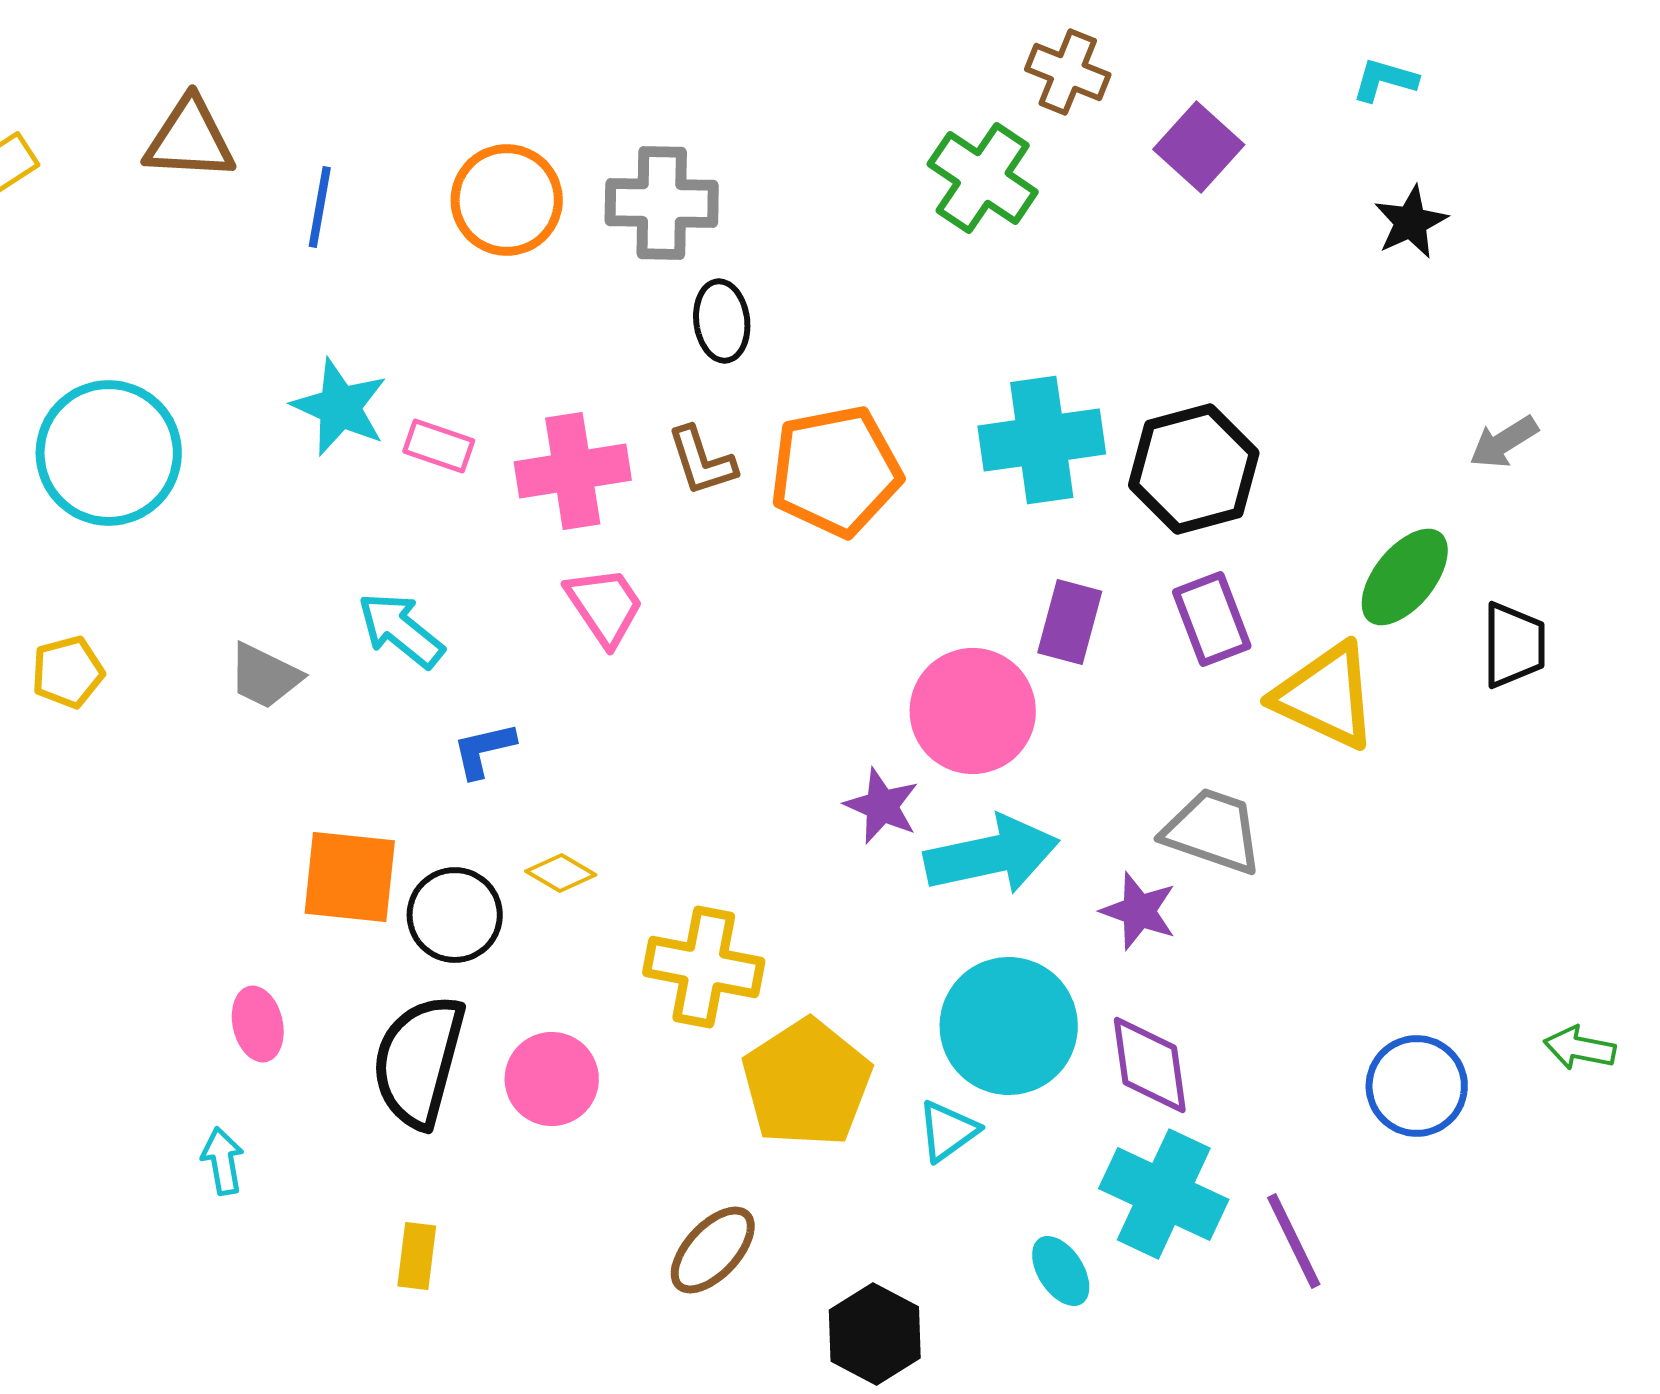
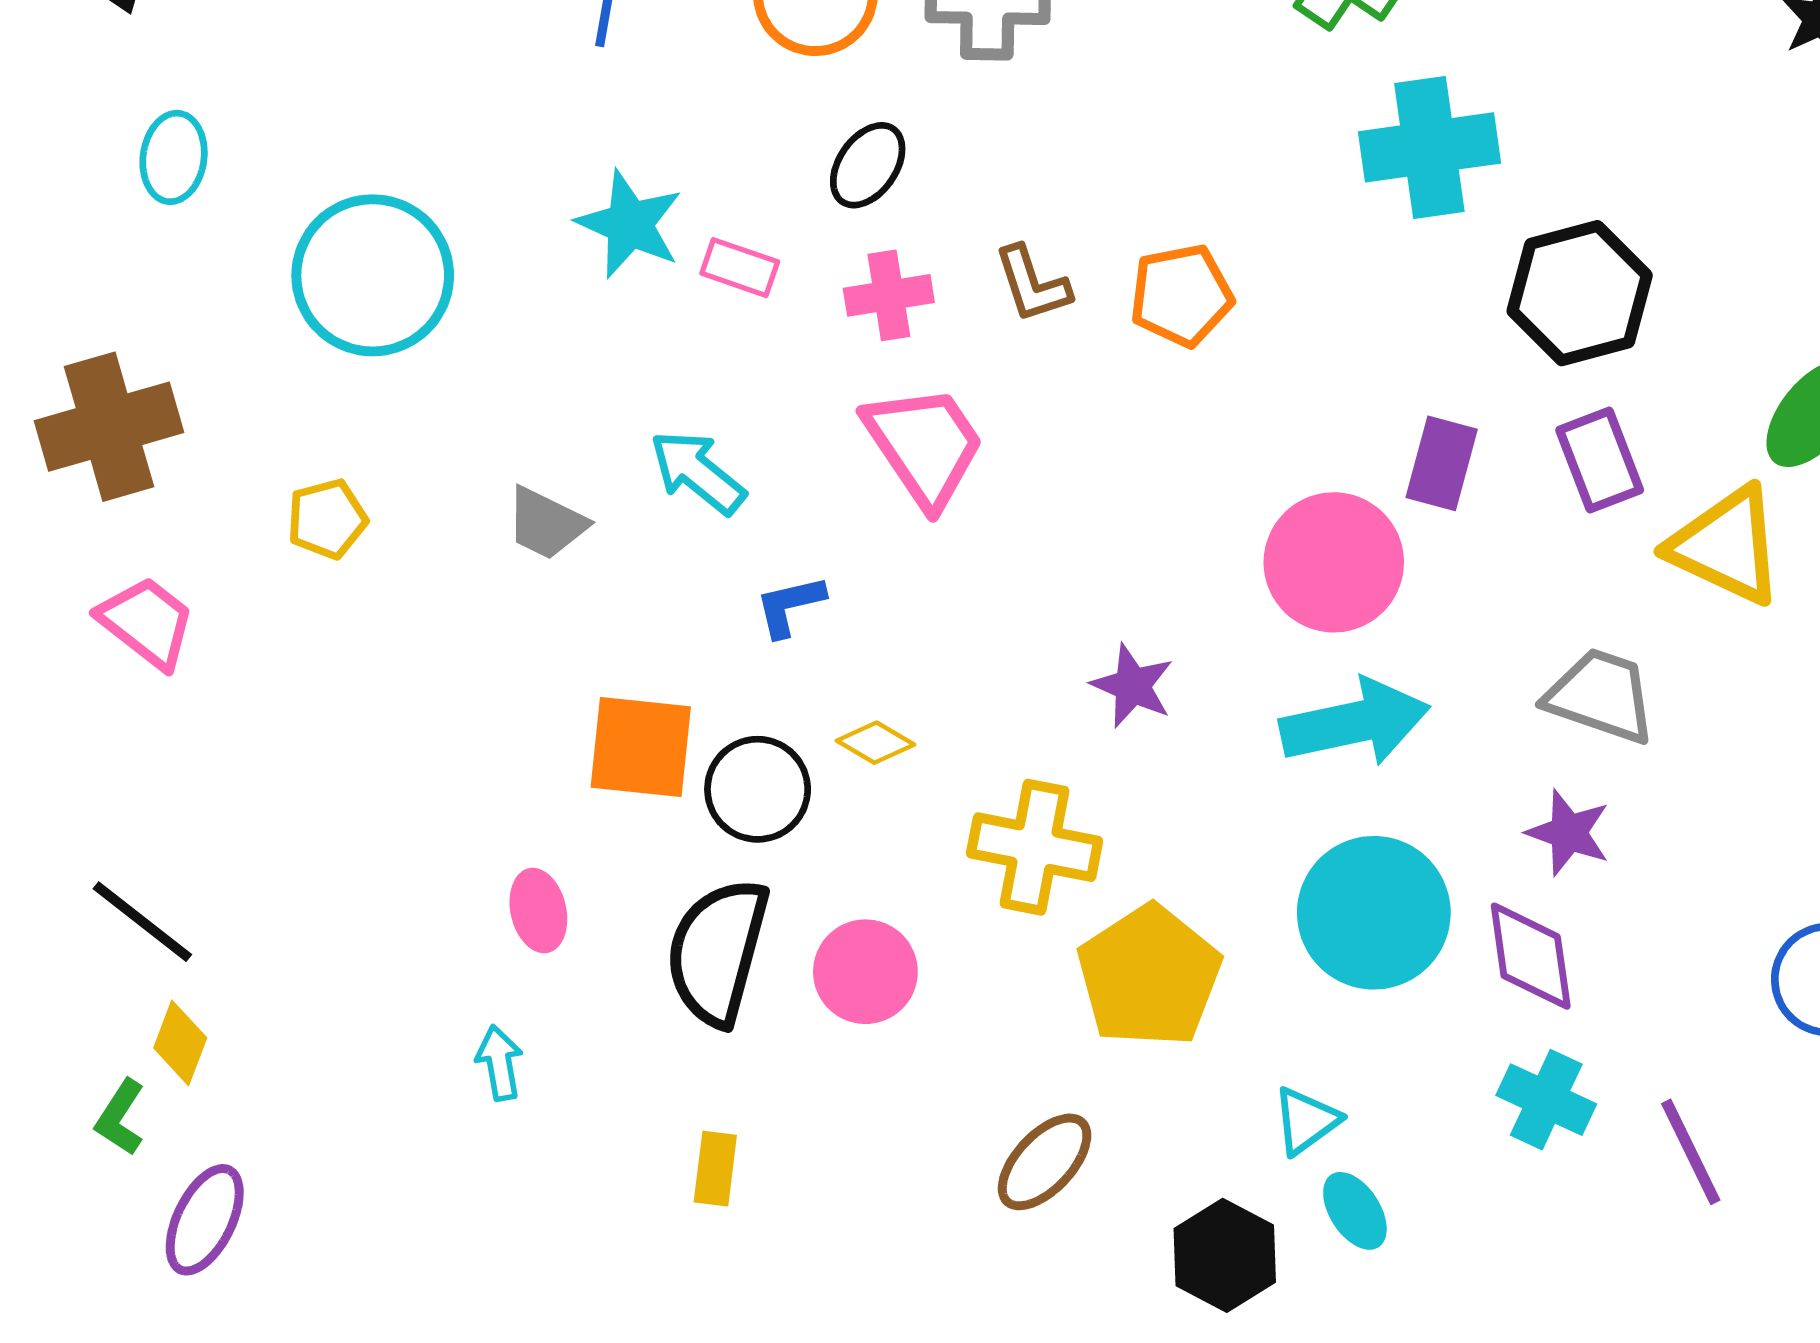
black ellipse: (722, 321) -> (868, 165), moved, turned 42
cyan cross: (1042, 440) -> (1429, 147), moved
pink cross: (573, 471) -> (889, 295), size x0.7
orange pentagon: (836, 471) -> (1181, 295), size x0.7
pink trapezoid: (605, 606) -> (924, 446), size x1.4
purple star: (882, 806) -> (1132, 686), moved
purple star: (1139, 911) -> (1568, 833), moved
cyan triangle: (948, 1131) -> (1306, 1121), moved
cyan cross: (1164, 1194) -> (1546, 1100), size x0.7
cyan ellipse: (1061, 1271) -> (1355, 1211), moved

